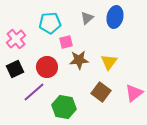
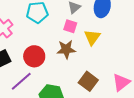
pink square: (66, 42) -> (70, 26), moved, turned 32
yellow triangle: (109, 62) -> (92, 37), moved

